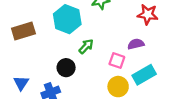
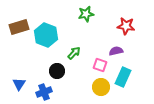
cyan hexagon: (67, 19) -> (46, 35), moved
brown rectangle: (23, 31) -> (19, 27), moved
cyan rectangle: (144, 75) -> (123, 77), turned -36

